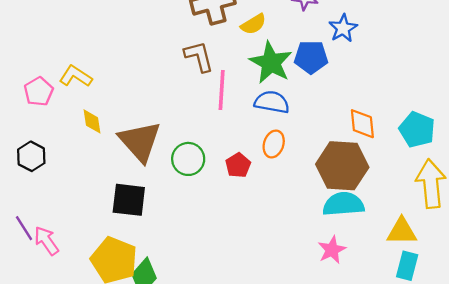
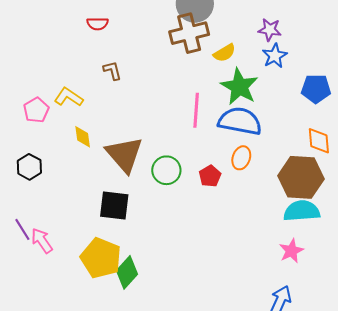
blue star: (343, 28) -> (275, 56), moved
brown L-shape: (199, 56) -> (112, 71), moved, size x0.7
blue pentagon: (311, 57) -> (316, 89), moved
blue semicircle: (272, 102) -> (240, 121), size x1.4

